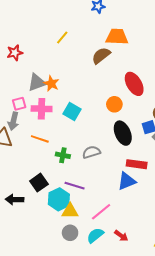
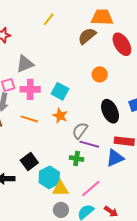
orange star: (51, 84) -> (60, 116), moved
red ellipse: (134, 84) -> (122, 44), moved
orange circle: (114, 104) -> (100, 74), moved
gray semicircle: (91, 152) -> (80, 131), turned -36
green cross: (63, 155) -> (77, 159), moved
purple line: (75, 186) -> (89, 144), moved

